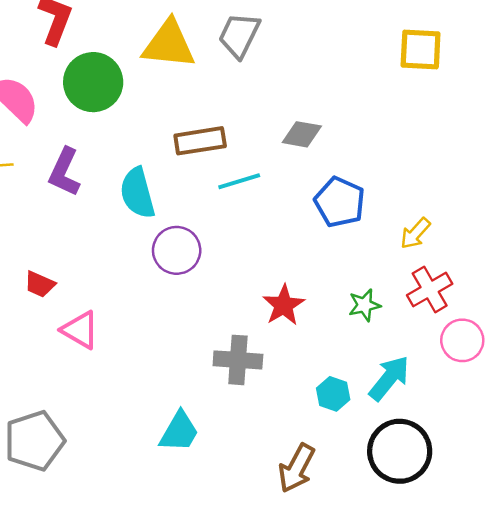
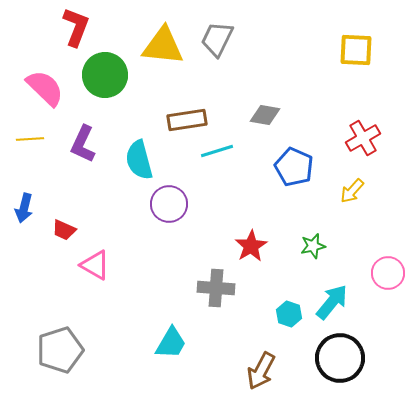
red cross: (430, 290) -> (363, 138), moved

